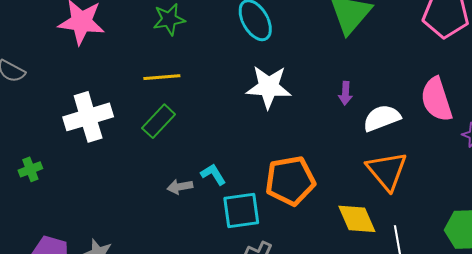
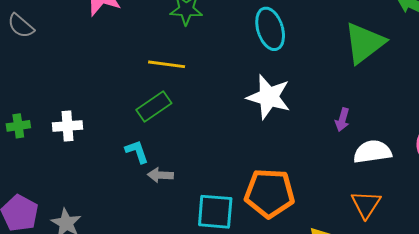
white cross: (88, 117) -> (67, 126), moved, size x0.6
orange triangle: (387, 171) -> (366, 204), size x0.7
cyan L-shape: (213, 174) -> (137, 152), moved

